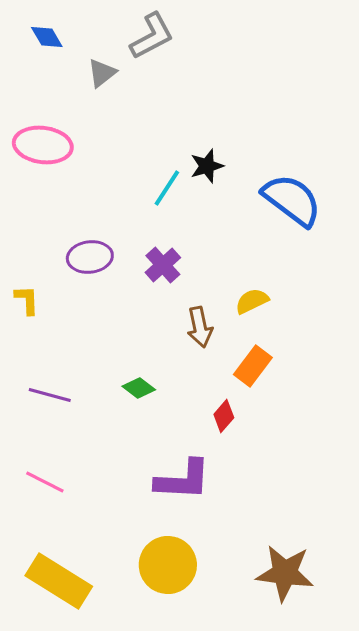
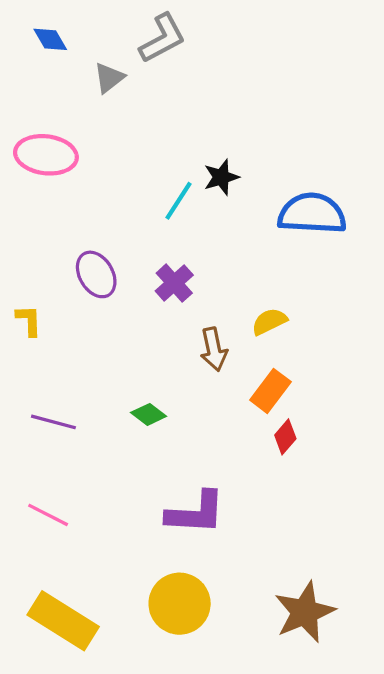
blue semicircle: (292, 200) -> (312, 214), turned -34
purple ellipse: (90, 257) -> (96, 274), turned 66
red diamond: (224, 416) -> (285, 437), moved
brown star: (285, 573) -> (305, 612), turned -30

